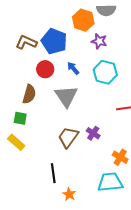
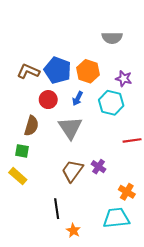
orange hexagon: (83, 20) -> (88, 71), moved
purple star: (99, 41) -> (124, 79), moved
blue arrow: (73, 68) -> (78, 99), turned -112

